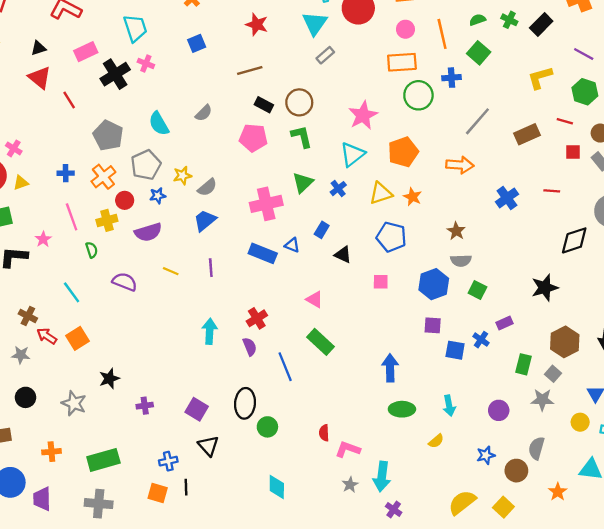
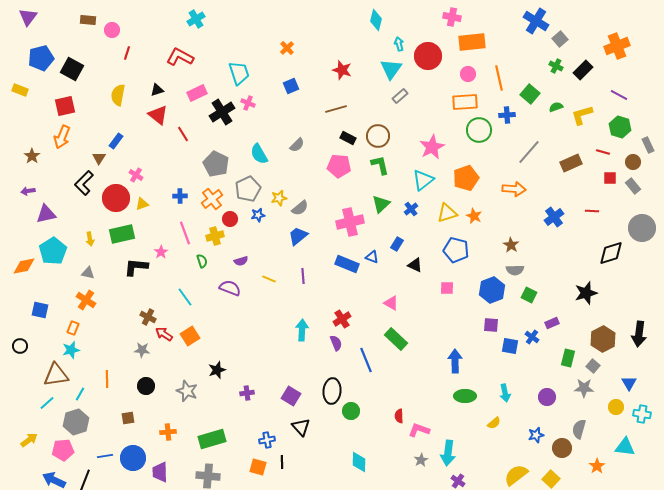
green semicircle: (477, 20) -> (556, 107), moved
purple semicircle: (148, 232) -> (241, 261), moved, size x0.6

